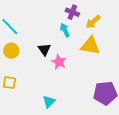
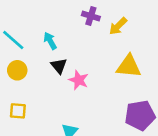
cyan arrow: (65, 30) -> (50, 41), moved
yellow triangle: (90, 46) -> (129, 66), moved

